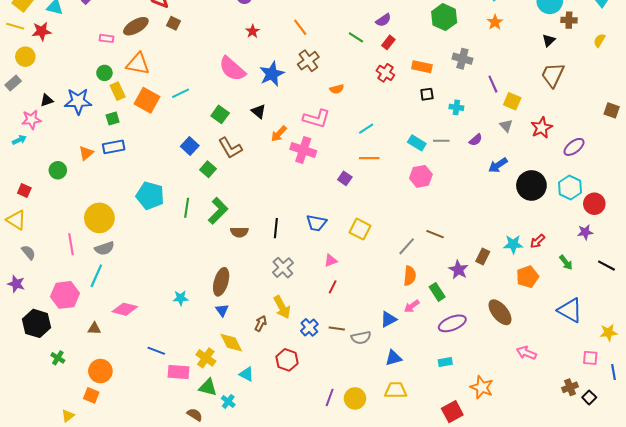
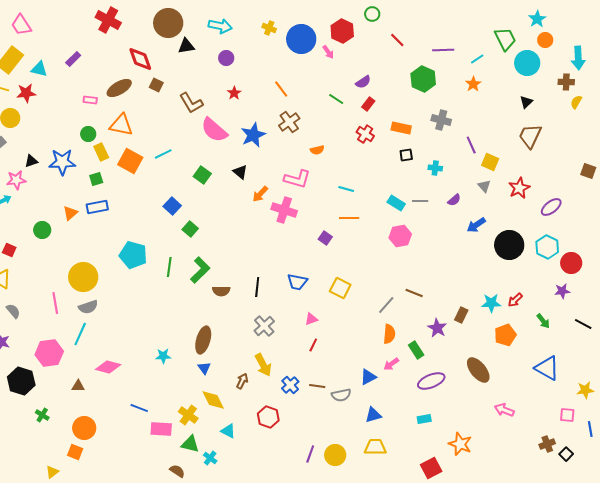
brown cross: (569, 20) -> (566, 82), moved
cyan line: (366, 129) -> (346, 189), turned 49
brown L-shape: (230, 148) -> (191, 103), moved

